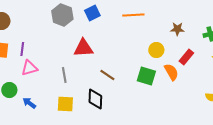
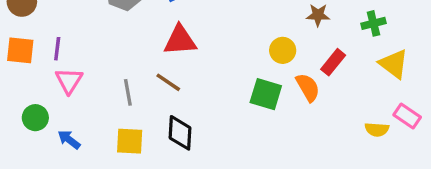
red triangle: (83, 48) -> (180, 40), moved
pink triangle: (29, 68) -> (69, 81), turned -42
brown line: (107, 75) -> (168, 82), moved

